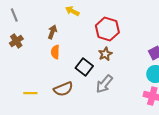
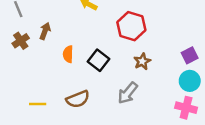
brown arrow: (52, 32) -> (45, 31), moved
brown star: (105, 54) -> (142, 61), moved
black square: (84, 67) -> (98, 60), moved

